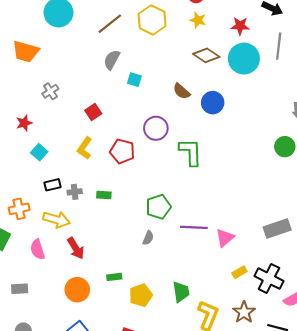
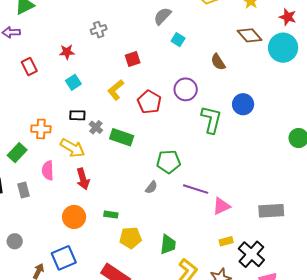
blue circle: (213, 103) -> (243, 104), moved
gray cross: (75, 192) -> (96, 127), turned 32
green rectangle: (104, 195) -> (122, 137), size x1.6
gray rectangle: (20, 289) -> (24, 190), moved, turned 63

